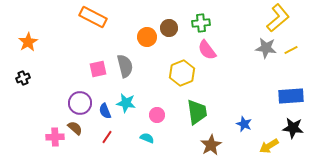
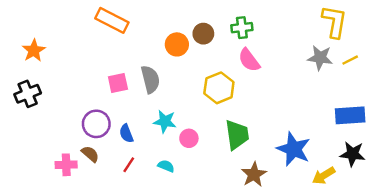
yellow L-shape: (278, 18) -> (335, 22), turned -40
black cross: (23, 78) -> (28, 94), size x1.5
cyan star: (126, 103) -> (165, 121), moved
blue star: (244, 124) -> (294, 149), size x1.8
cyan semicircle: (147, 138) -> (166, 166), moved

